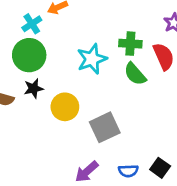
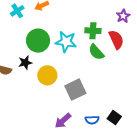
cyan cross: (32, 24) -> (17, 11), moved
green circle: (29, 55) -> (38, 41), moved
cyan star: (92, 59) -> (66, 42), turned 30

